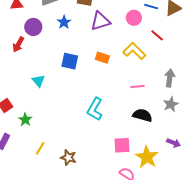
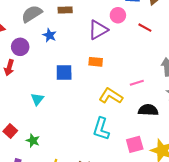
purple triangle: (100, 21) -> (98, 30), moved
yellow L-shape: (134, 51) -> (111, 96), moved
cyan triangle: (38, 81) -> (37, 99), turned 32
cyan L-shape: (95, 109) -> (101, 129), moved

